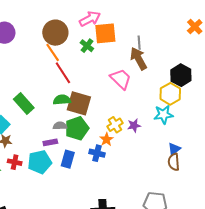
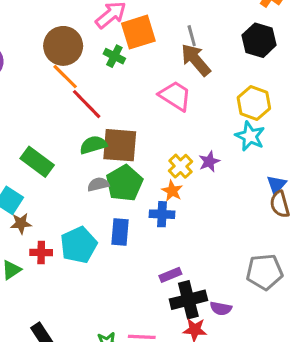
black hexagon: (181, 75) -> (259, 40), moved
cyan star: (163, 115) -> (250, 136), turned -30
purple rectangle: (50, 142) -> (170, 275), moved

